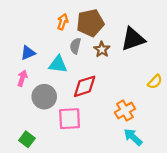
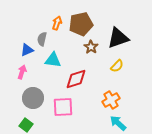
gray semicircle: (75, 46) -> (42, 39), moved
yellow semicircle: (155, 82) -> (117, 66), moved
gray circle: (44, 97) -> (33, 98), moved

